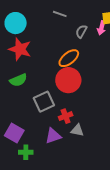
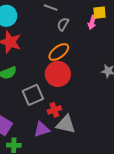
gray semicircle: (81, 31) -> (63, 24), moved
gray triangle: (77, 130) -> (66, 124), size x1.5

